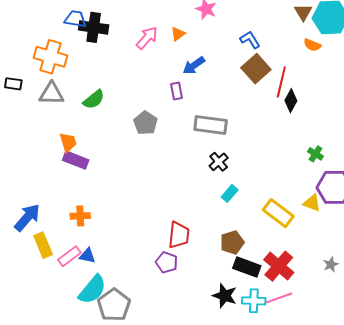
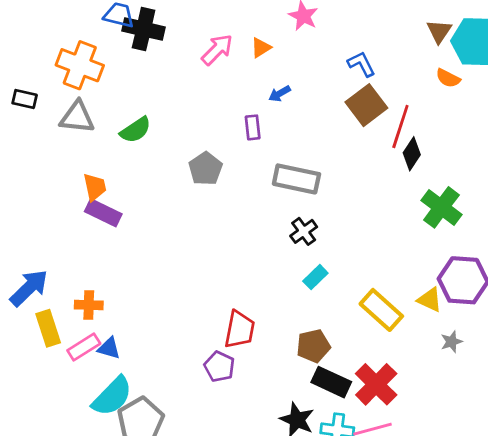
blue arrow: (194, 65) -> (280, 94), size x0.7
green cross: (315, 154) -> (441, 207), moved, size x1.8
orange cross: (80, 216) -> (89, 305), moved
gray star: (331, 265) -> (452, 342), moved

